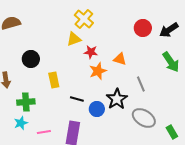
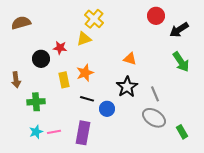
red circle: (143, 28) -> (156, 16), moved
red star: (91, 52) -> (60, 48), moved
orange star: (98, 71) -> (85, 73), moved
gray line: (141, 84) -> (155, 94), moved
black star: (117, 99) -> (127, 87), moved
cyan star: (21, 123) -> (36, 132), moved

